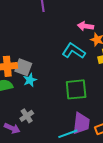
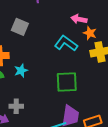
gray square: (23, 67) -> (20, 27), moved
gray cross: (27, 116) -> (16, 106), turned 32

